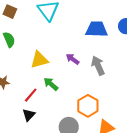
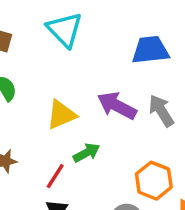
purple arrow: (72, 59) -> (117, 106), size x1.6
green arrow: (51, 84) -> (87, 153), turned 119

